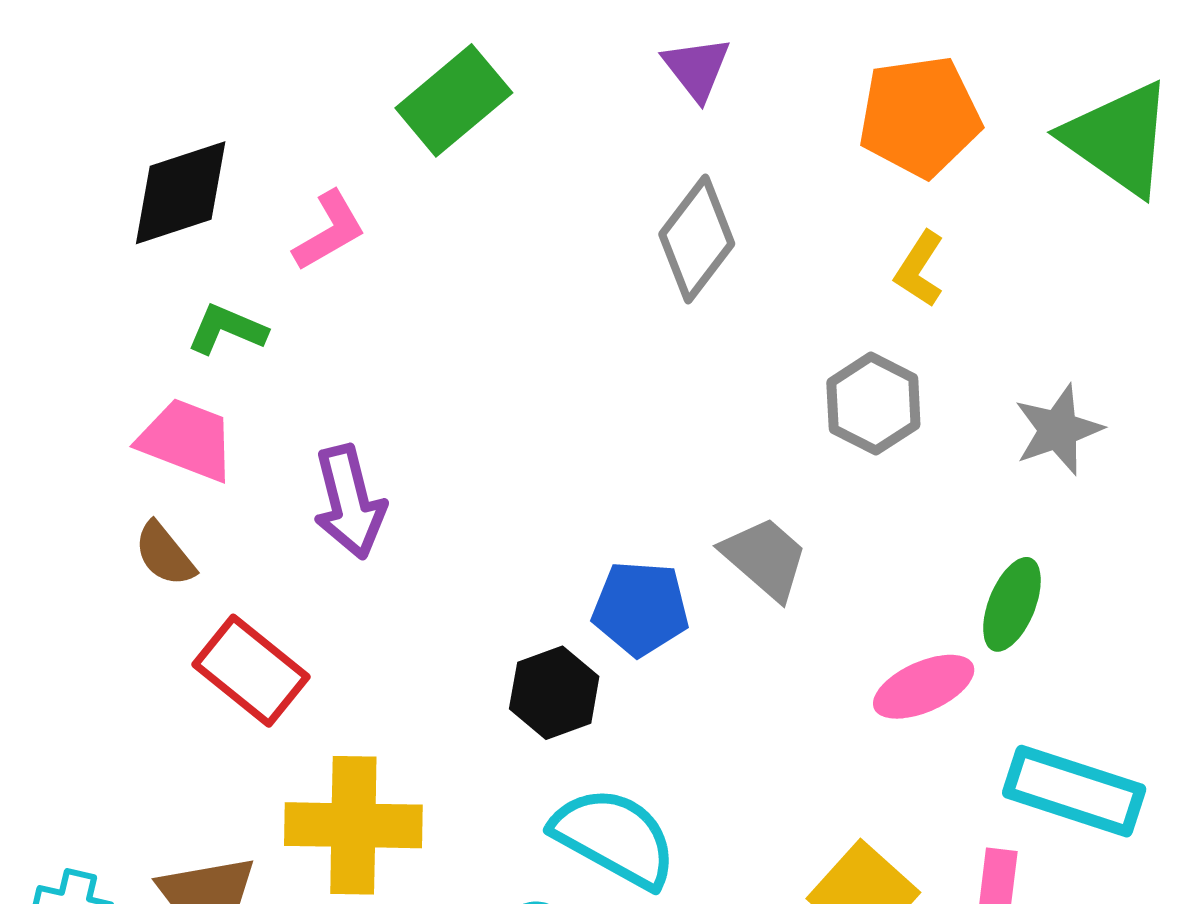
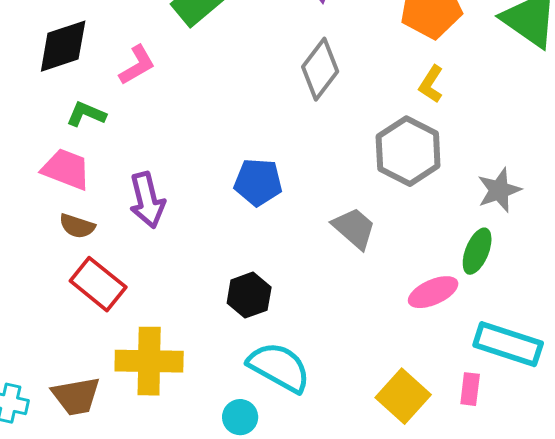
gray hexagon: (873, 404) -> (408, 151), size x1.4
gray star: (1058, 430) -> (499, 190), moved
brown semicircle: (165, 554) -> (77, 226), moved, turned -33
blue pentagon: (641, 608) -> (258, 182), moved

